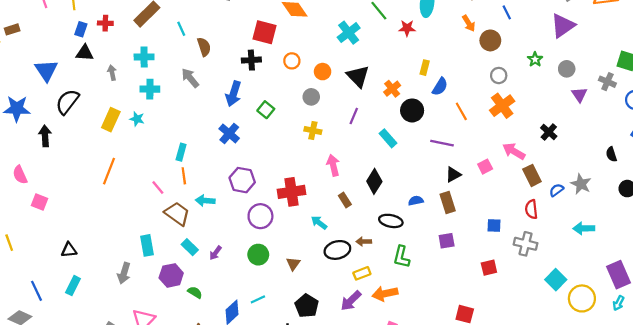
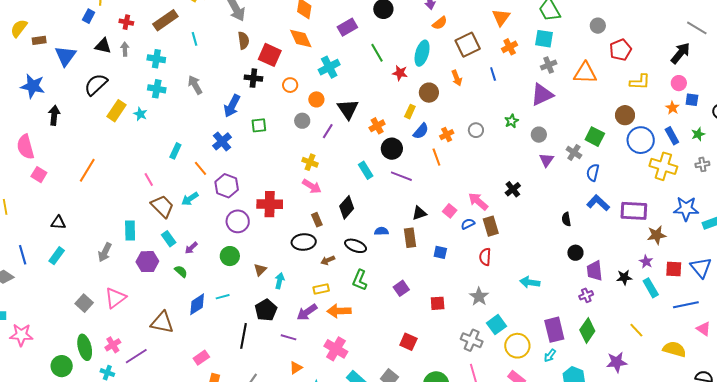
brown rectangle: (12, 29) -> (39, 40), moved
blue rectangle: (81, 29) -> (89, 16), moved
cyan cross: (349, 33) -> (329, 67), moved
brown circle: (490, 40) -> (429, 93), moved
brown semicircle: (204, 47) -> (243, 40), moved
gray arrow: (112, 73) -> (125, 49), moved
black semicircle: (67, 102) -> (96, 85), moved
orange cross: (502, 106) -> (447, 135), moved, size x0.6
green square: (266, 110) -> (259, 125), turned 35
purple line: (354, 116) -> (328, 131), moved
yellow cross: (313, 131) -> (310, 162), moved
purple line: (442, 143) -> (401, 176), moved
pink arrow: (333, 165) -> (312, 186), turned 126
pink square: (485, 167) -> (450, 211), turned -32
orange line: (109, 171) -> (87, 170), moved
pink semicircle: (20, 175) -> (25, 147), size x1.4
orange line: (184, 176) -> (201, 168), moved, turned -42
gray star: (581, 184) -> (479, 297), moved
blue semicircle: (556, 190) -> (468, 224), moved
cyan arrow: (205, 201) -> (190, 199), turned -48
cyan arrow: (319, 223) -> (280, 281), moved, turned 56
blue square: (494, 226) -> (440, 252), moved
brown arrow: (364, 241) -> (328, 260), turned -32
purple square: (447, 241) -> (401, 288), moved, turned -35
gray cross: (525, 244) -> (472, 340), moved
black ellipse: (337, 250) -> (304, 242), moved
green semicircle: (195, 292) -> (181, 271), moved

